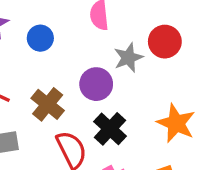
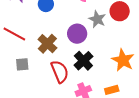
gray star: (128, 58) -> (97, 19), turned -30

